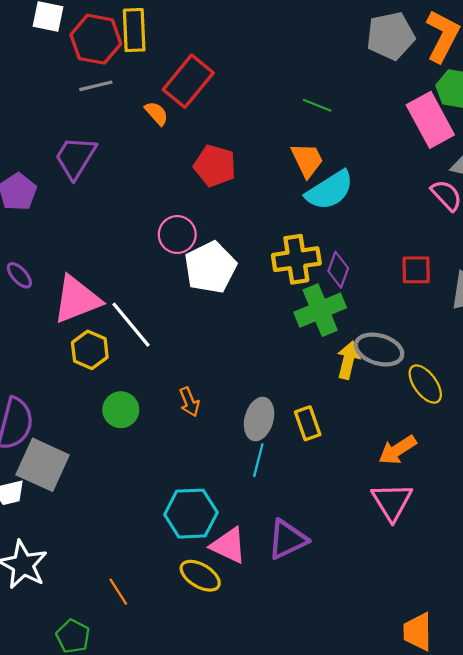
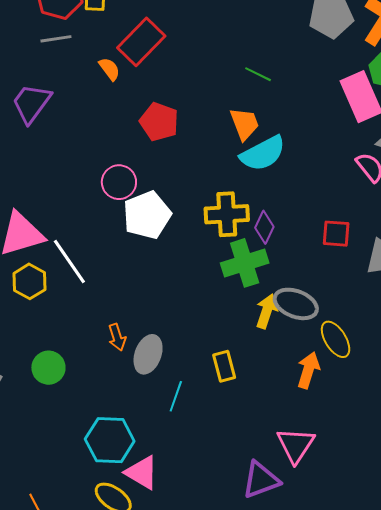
green circle: (121, 410) -> (48, 368), moved
gray ellipse: (259, 419) -> (148, 354), moved
orange arrow: (397, 450) -> (308, 370), moved, turned 135
purple triangle: (287, 539) -> (261, 480), moved

